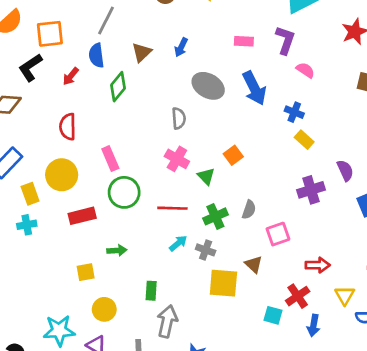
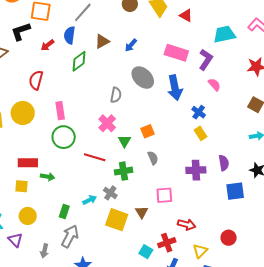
pink rectangle: (244, 41) -> (176, 53), size x1.6
gray semicircle: (249, 210) -> (153, 158), moved, turned -56
red rectangle: (82, 216) -> (28, 163), moved
cyan arrow: (178, 243) -> (90, 200), moved

